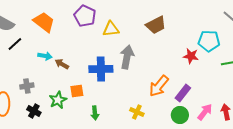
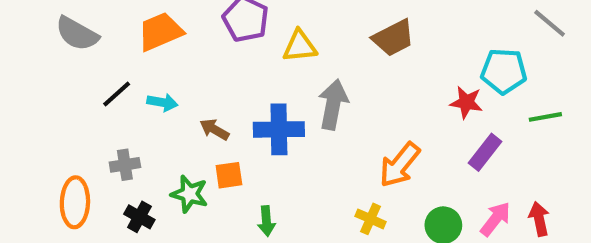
orange trapezoid: (44, 22) -> (160, 32), turned -60
black line: (15, 44) -> (117, 94), moved
brown arrow: (62, 64) -> (214, 129), moved
purple rectangle: (183, 93) -> (485, 152), moved
green star: (58, 100) -> (189, 194), turned -30
yellow cross: (137, 112) -> (371, 219), moved

